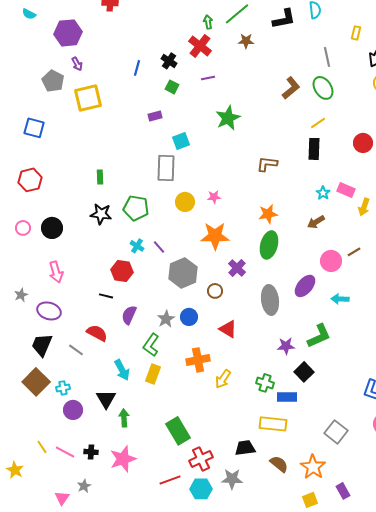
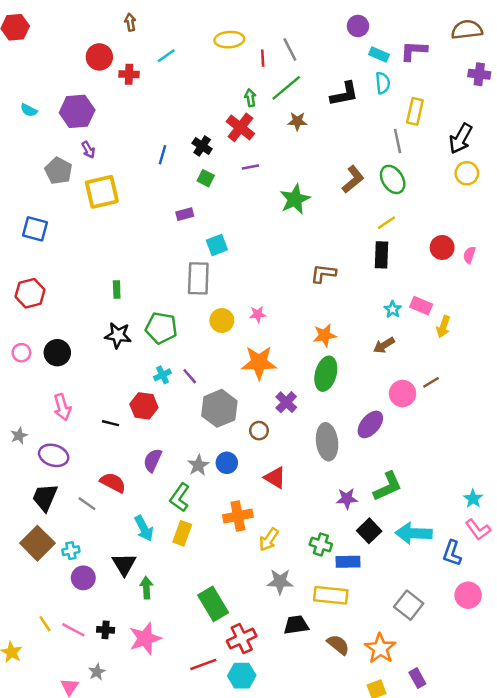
cyan semicircle: (29, 14) -> (29, 110), moved
yellow rectangle: (356, 33) -> (415, 111), moved, size x1.5
green star: (228, 118) -> (295, 199), moved
cyan cross: (137, 246) -> (162, 375), turned 32
black line: (106, 296) -> (110, 423), moved
cyan arrow: (340, 299) -> (414, 533), moved, size x1.6
gray star: (232, 479) -> (280, 582), moved

